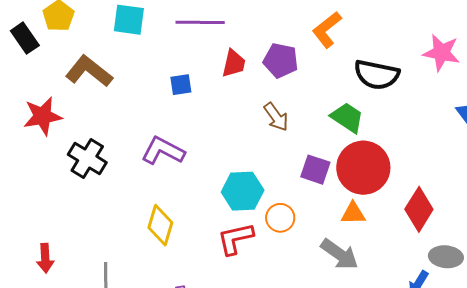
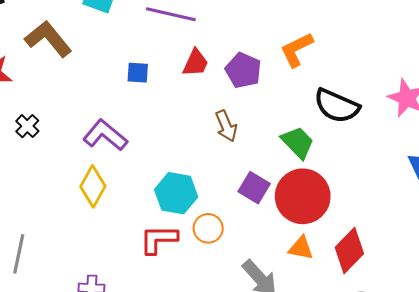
black cross: (87, 158) -> (27, 126), size x0.6
orange triangle: (353, 213) -> (301, 248), moved
yellow diamond: (160, 225) -> (93, 186), moved

